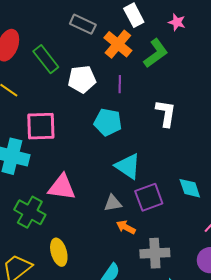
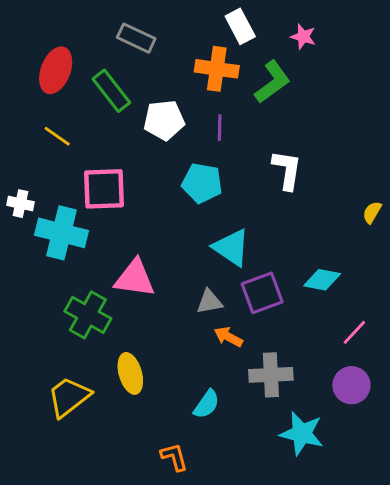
gray rectangle: (83, 24) -> (136, 38), moved
orange cross: (118, 44) -> (217, 69), turned -32
cyan diamond: (190, 188) -> (322, 280), turned -60

